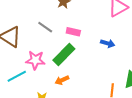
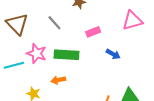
pink rectangle: (73, 32) -> (93, 32), moved, turned -48
green rectangle: (64, 54) -> (67, 55), turned 35

